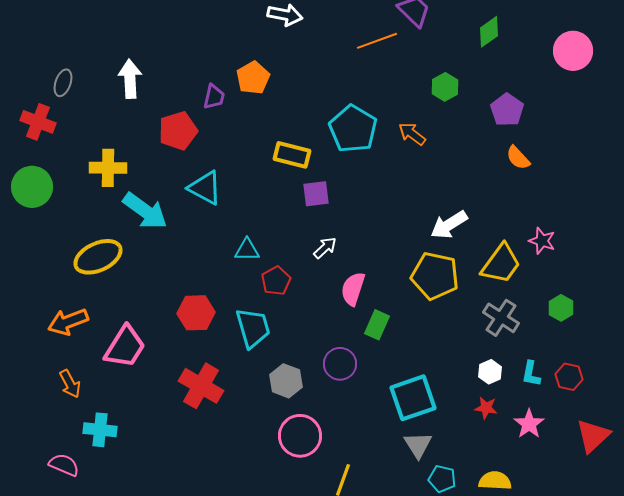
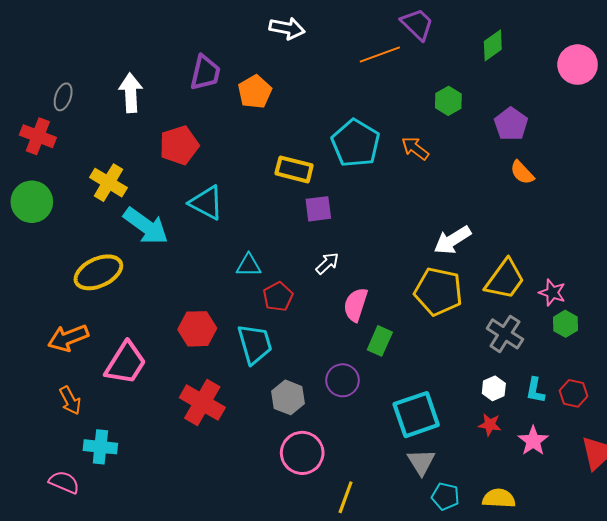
purple trapezoid: (214, 97) -> (205, 73), moved, size x1.4
yellow cross: (108, 168) -> (108, 183), turned 30
pink star: (542, 241) -> (552, 293), moved

